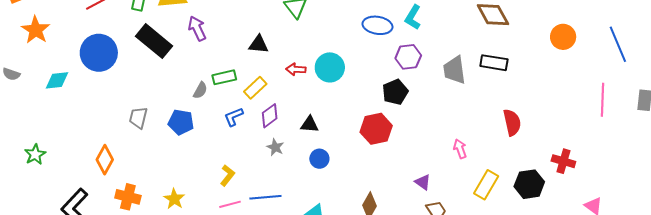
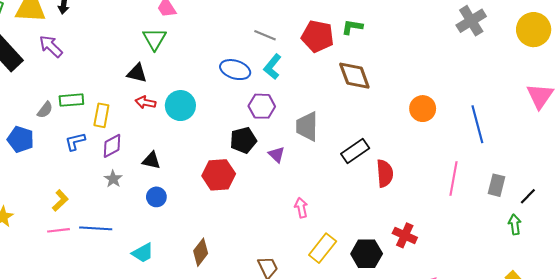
purple arrow: (197, 28) -> (51, 46), turned -30
black triangle: (259, 44) -> (137, 73), moved
black rectangle: (494, 63) -> (355, 151), moved, turned -52
yellow rectangle: (255, 88) -> (101, 115), turned -45
red semicircle: (512, 122) -> (385, 173), moved
purple triangle: (423, 182) -> (277, 155), moved

